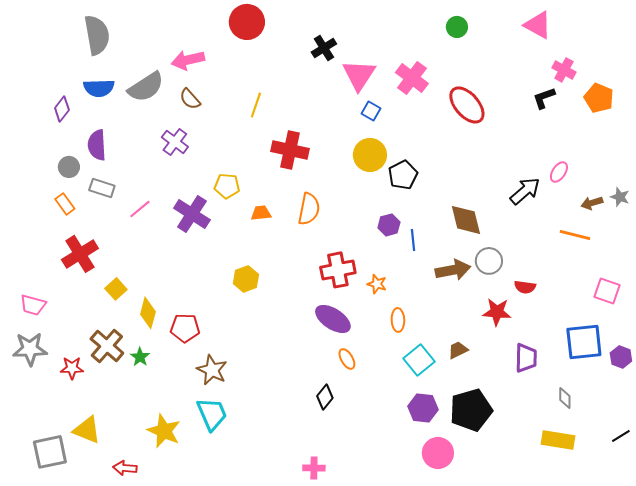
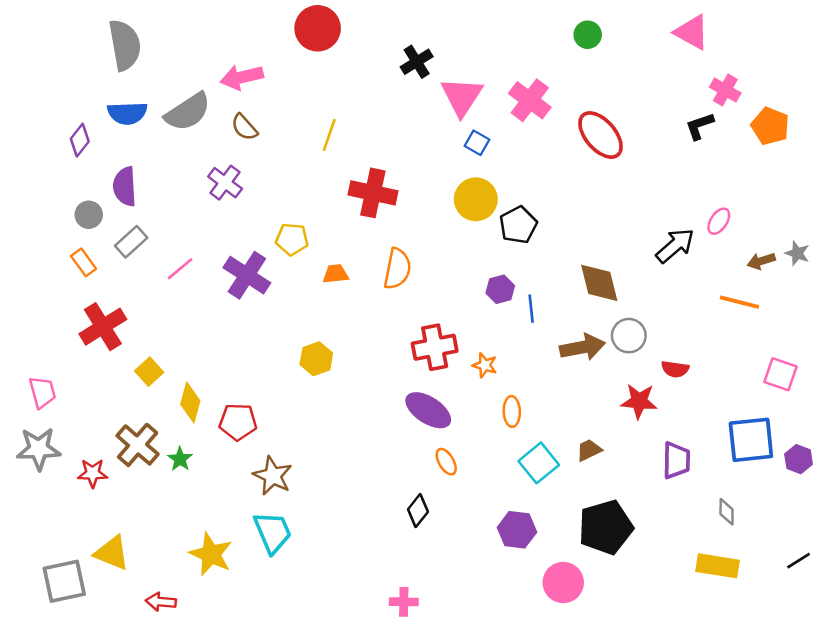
gray rectangle: (102, 188) -> (131, 242), turned -60
pink trapezoid: (33, 305) -> (42, 392), turned -120
purple hexagon: (423, 408) -> (517, 530), moved

